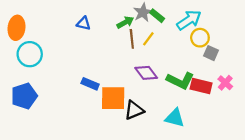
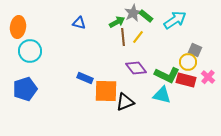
yellow circle: (200, 38) -> (188, 62), moved
cyan triangle: (175, 118) -> (162, 95), moved

